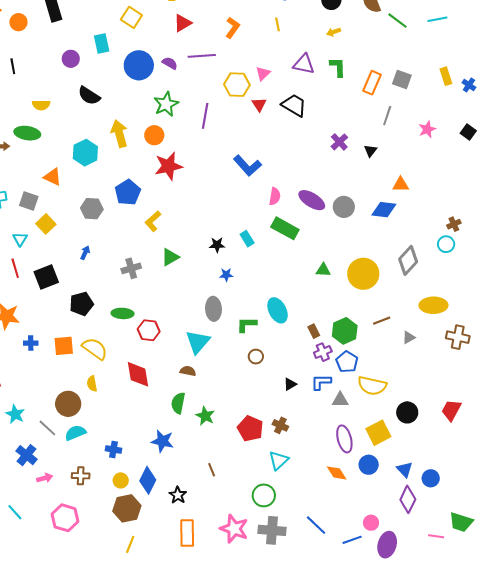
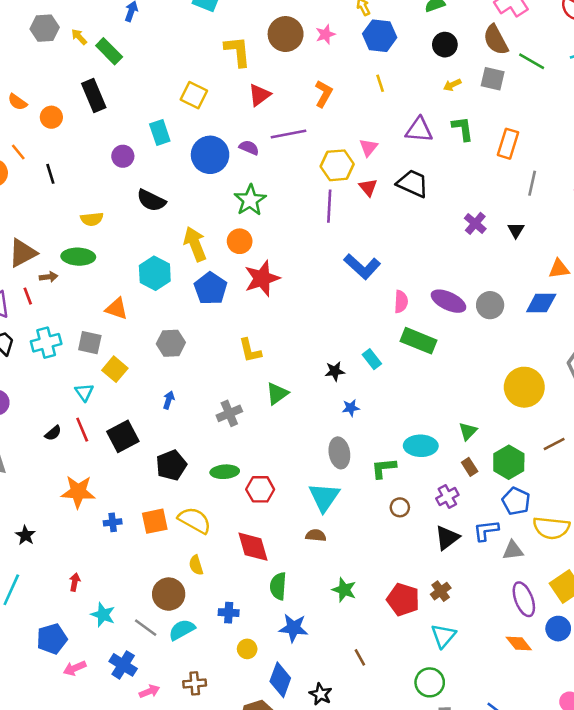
gray square: (402, 79) -> (493, 79), moved
purple line: (205, 116) -> (329, 206), moved
blue pentagon: (128, 192) -> (211, 288), moved
yellow L-shape: (153, 221) -> (250, 350), turned -55
green triangle: (323, 270) -> (468, 431), moved, turned -42
cyan ellipse: (278, 310) -> (421, 446), turned -55
purple cross: (323, 352) -> (447, 497), moved
black triangle: (290, 384) -> (447, 538), size x1.5
green semicircle: (178, 403) -> (278, 586), moved
brown cross: (280, 425) -> (441, 591), turned 35
blue cross: (113, 450) -> (229, 613), moved
yellow circle: (121, 480) -> (247, 649), moved

